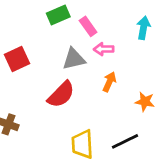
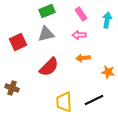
pink rectangle: (88, 26) -> (81, 14), moved
gray triangle: (74, 59) -> (46, 34), moved
orange arrow: (109, 82) -> (83, 58), turned -120

